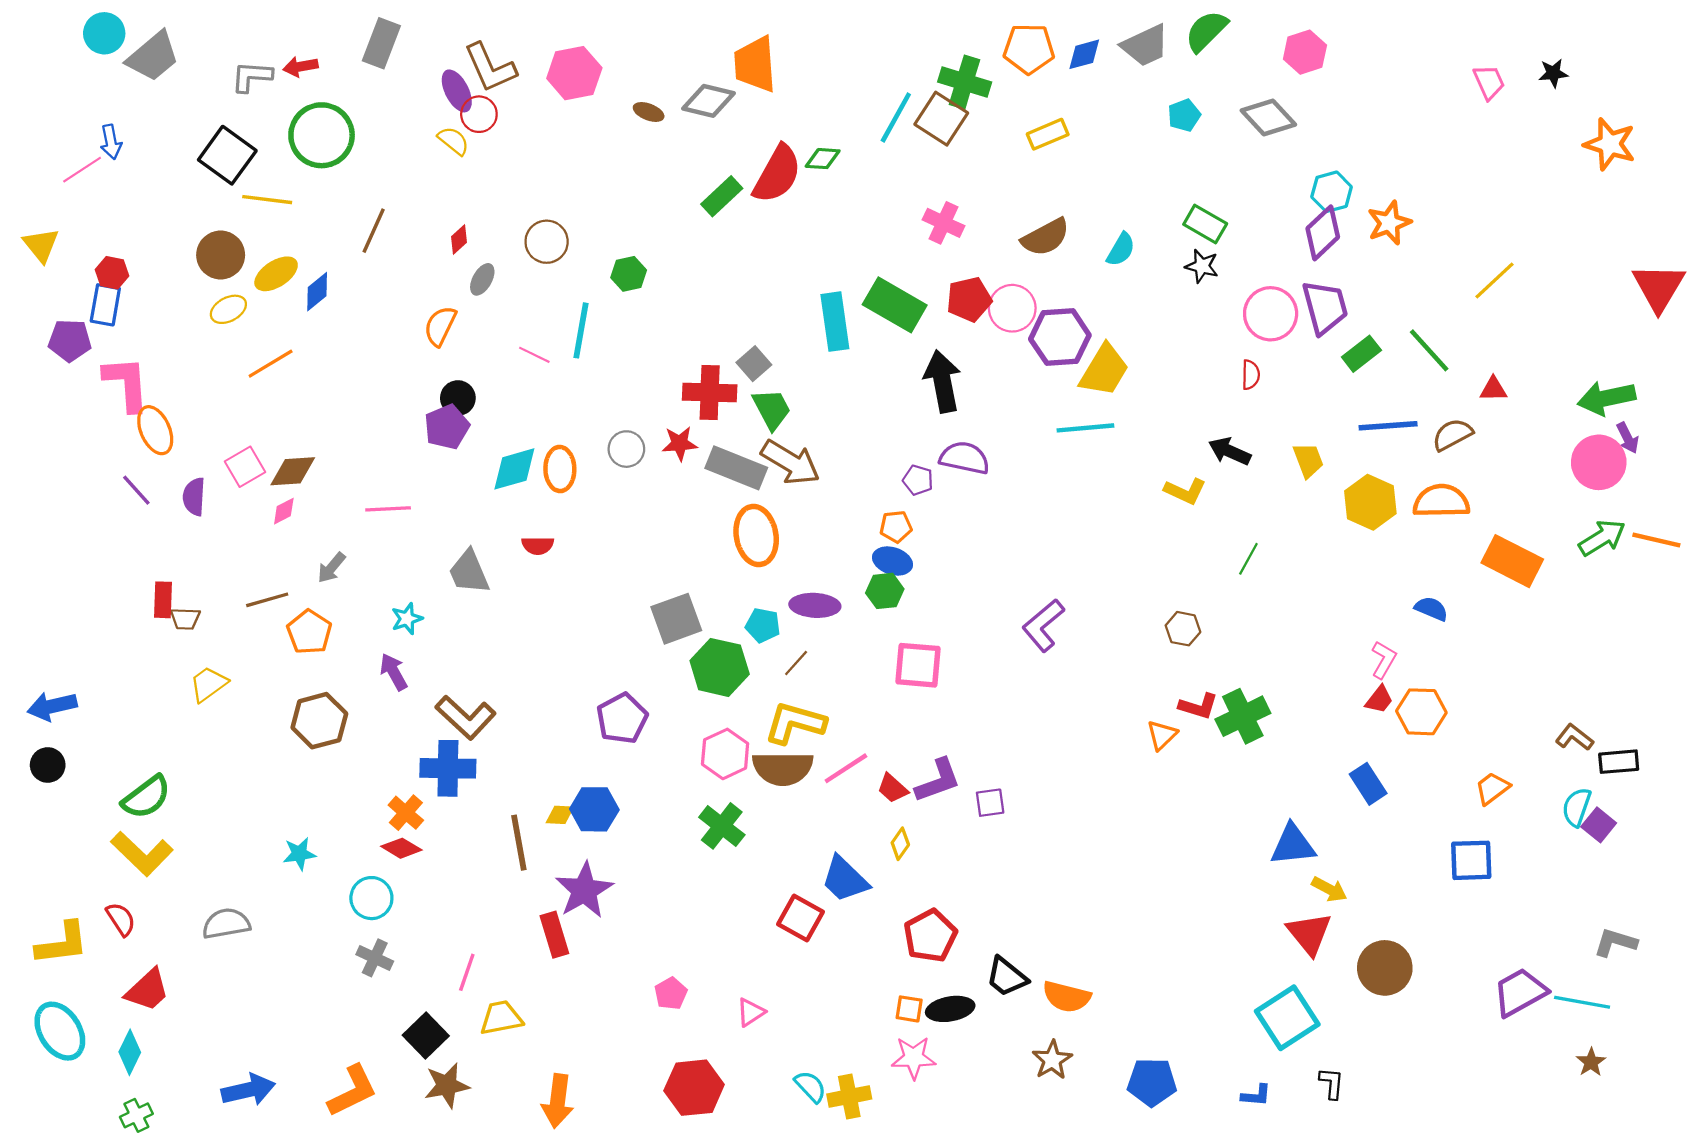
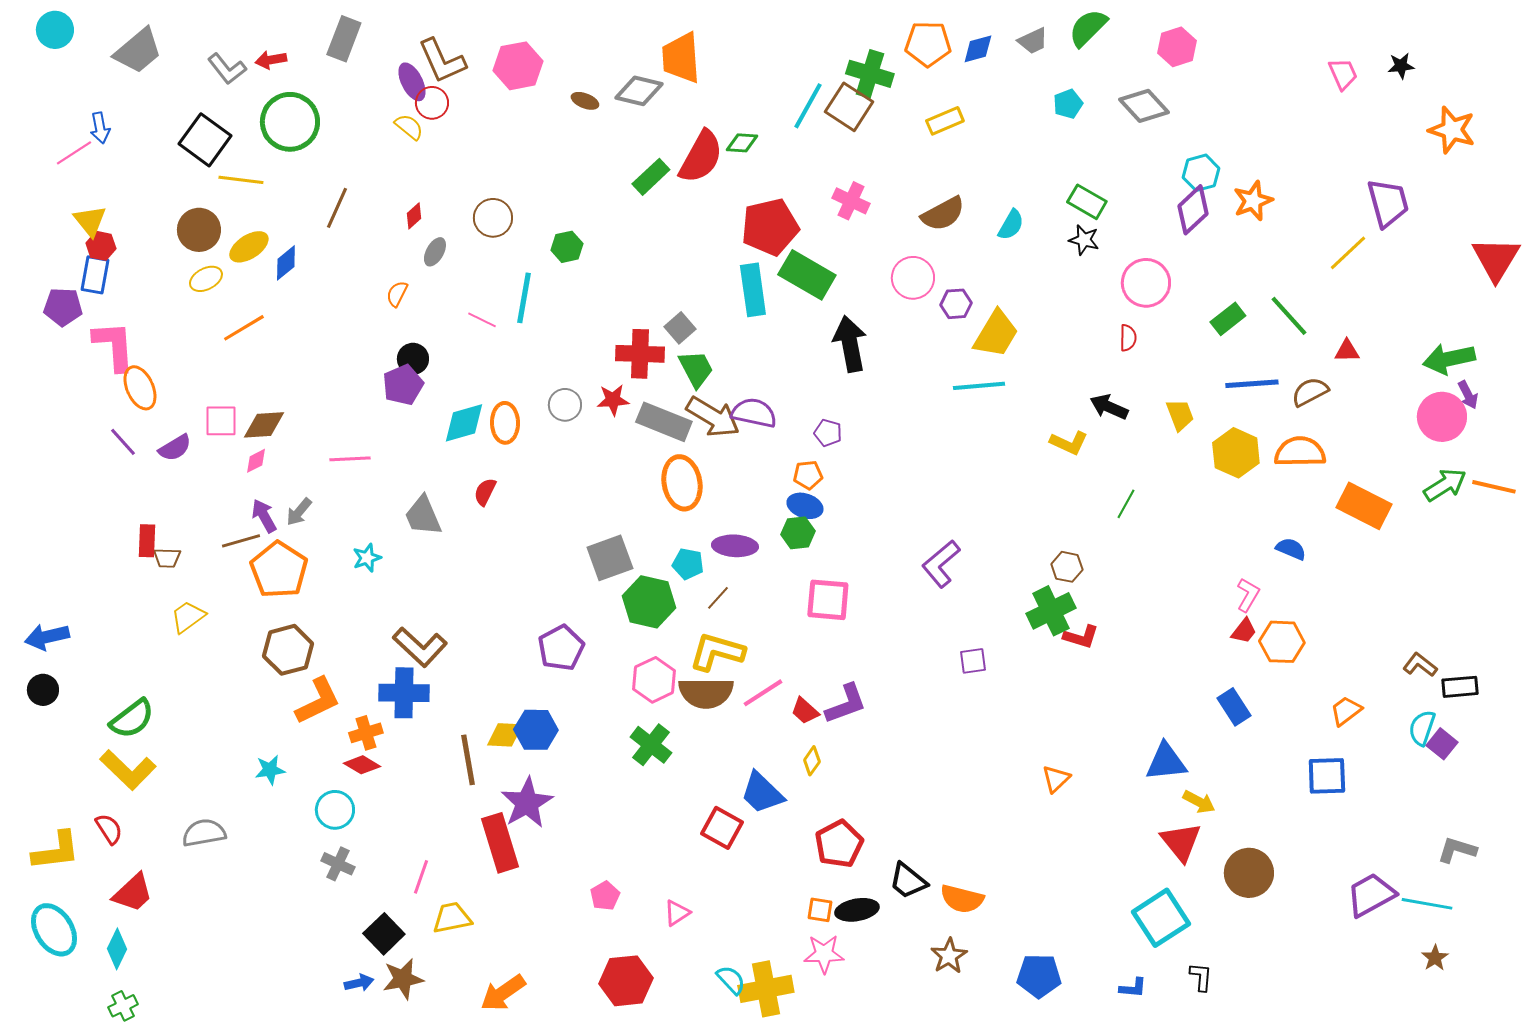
cyan circle: (104, 33) -> (55, 30), moved
gray trapezoid: (1145, 45) -> (1033, 41), size x0.7
gray L-shape: (252, 77) -> (227, 69), turned -132
yellow triangle: (41, 245) -> (90, 221), moved
red pentagon: (969, 299) -> (770, 227), moved, size x1.4
purple trapezoid: (1325, 307) -> (1388, 203), moved
orange semicircle: (440, 326) -> (397, 294), size x0.7
purple hexagon: (1060, 337) -> (956, 304), size x0.6
purple semicircle: (965, 458) -> (754, 413), moved
pink square: (245, 467) -> (221, 421), turned 30
purple semicircle: (194, 497) -> (175, 448), turned -124
red semicircle: (538, 545) -> (485, 492), turned 116
orange pentagon: (309, 632) -> (279, 570), size x1.4
purple arrow: (394, 672) -> (264, 516), moved
green cross: (1243, 716) -> (1051, 611), moved
orange triangle: (1162, 735) -> (1056, 779), moved
purple square: (990, 803) -> (973, 661), moved
orange cross: (406, 813) -> (366, 733), turned 32
yellow diamond: (560, 815) -> (505, 735), size x1.4
red rectangle: (554, 935) -> (500, 843), size x1.4
blue arrow: (248, 1090) -> (359, 983), moved, size x0.6
orange L-shape: (353, 1091) -> (318, 701), moved
yellow cross: (849, 1097) -> (766, 989), size x1.4
orange arrow: (558, 1101) -> (503, 993), turned 48

